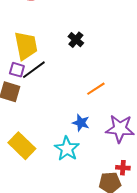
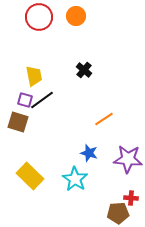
yellow trapezoid: (26, 46) -> (34, 76), size x0.7

